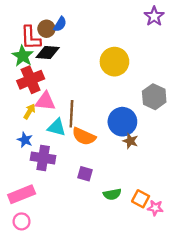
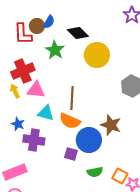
black diamond: (48, 53) -> (78, 33), moved, turned 40
green star: (23, 56) -> (55, 50), moved
yellow arrow: (29, 111) -> (15, 91), moved, turned -56
brown line: (71, 114) -> (72, 98), moved
blue circle: (122, 122) -> (89, 140), moved
brown star: (130, 141) -> (111, 125), size x1.5

